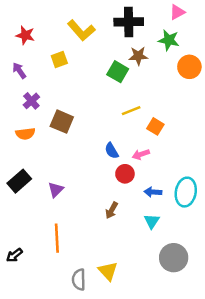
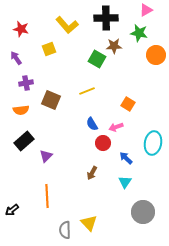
purple cross: (31, 101) -> (26, 83), turned 32
yellow line: (131, 111) -> (87, 91), moved
black rectangle: (19, 181) -> (24, 141), moved
blue arrow: (153, 192) -> (126, 158), turned 40
cyan ellipse: (186, 192) -> (153, 143), moved

